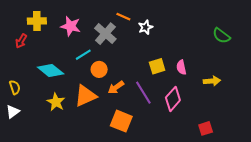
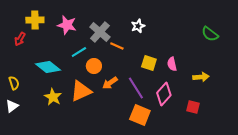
orange line: (123, 17) -> (117, 46), moved
yellow square: (157, 66) -> (149, 63), turned 35
orange square: (121, 121) -> (140, 115), moved
red square: (206, 128) -> (193, 107), moved, turned 32

